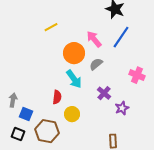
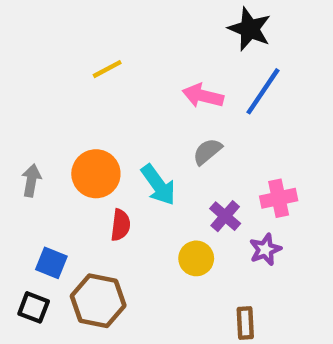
pink arrow: (94, 39) -> (203, 96), turned -36
orange circle: (74, 53) -> (96, 174), moved
pink cross: (137, 75) -> (279, 198), moved, turned -35
gray arrow: (13, 100) -> (31, 180), moved
yellow circle: (72, 114) -> (196, 258), moved

